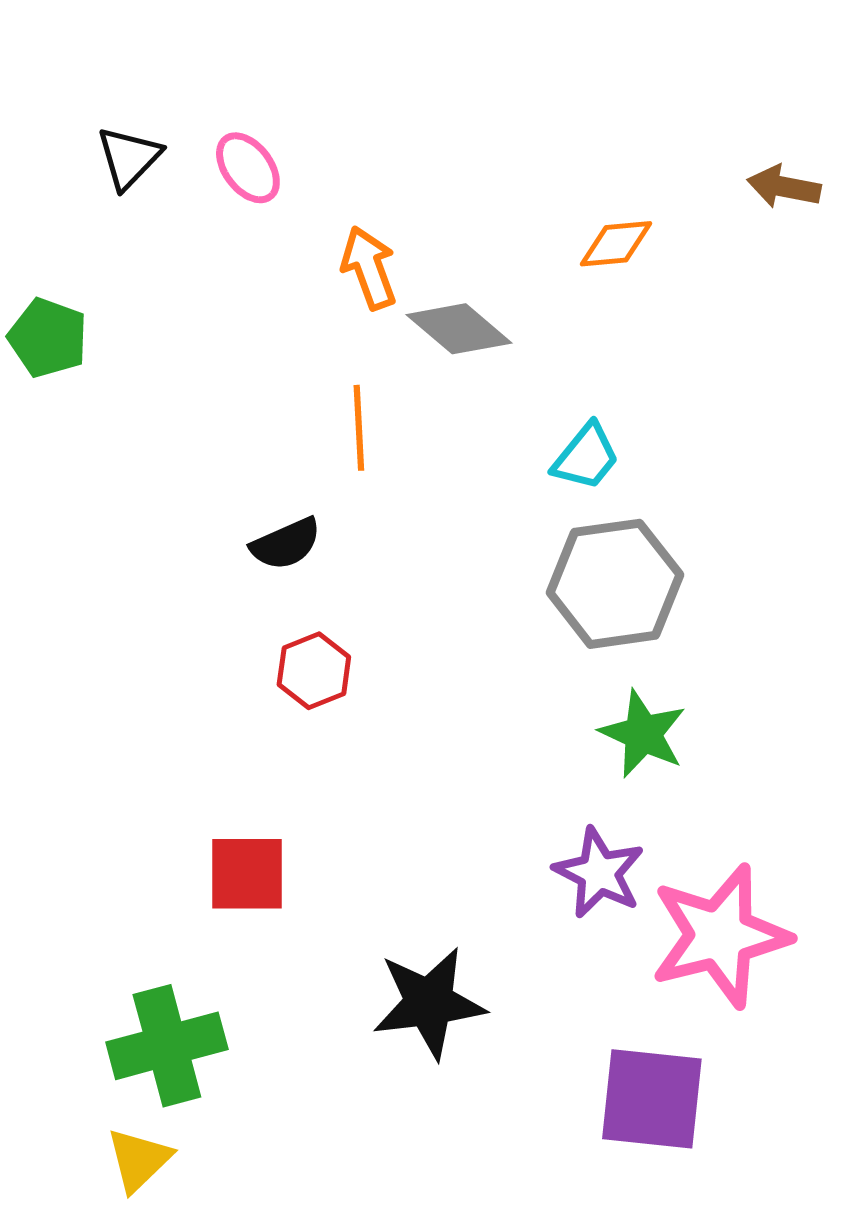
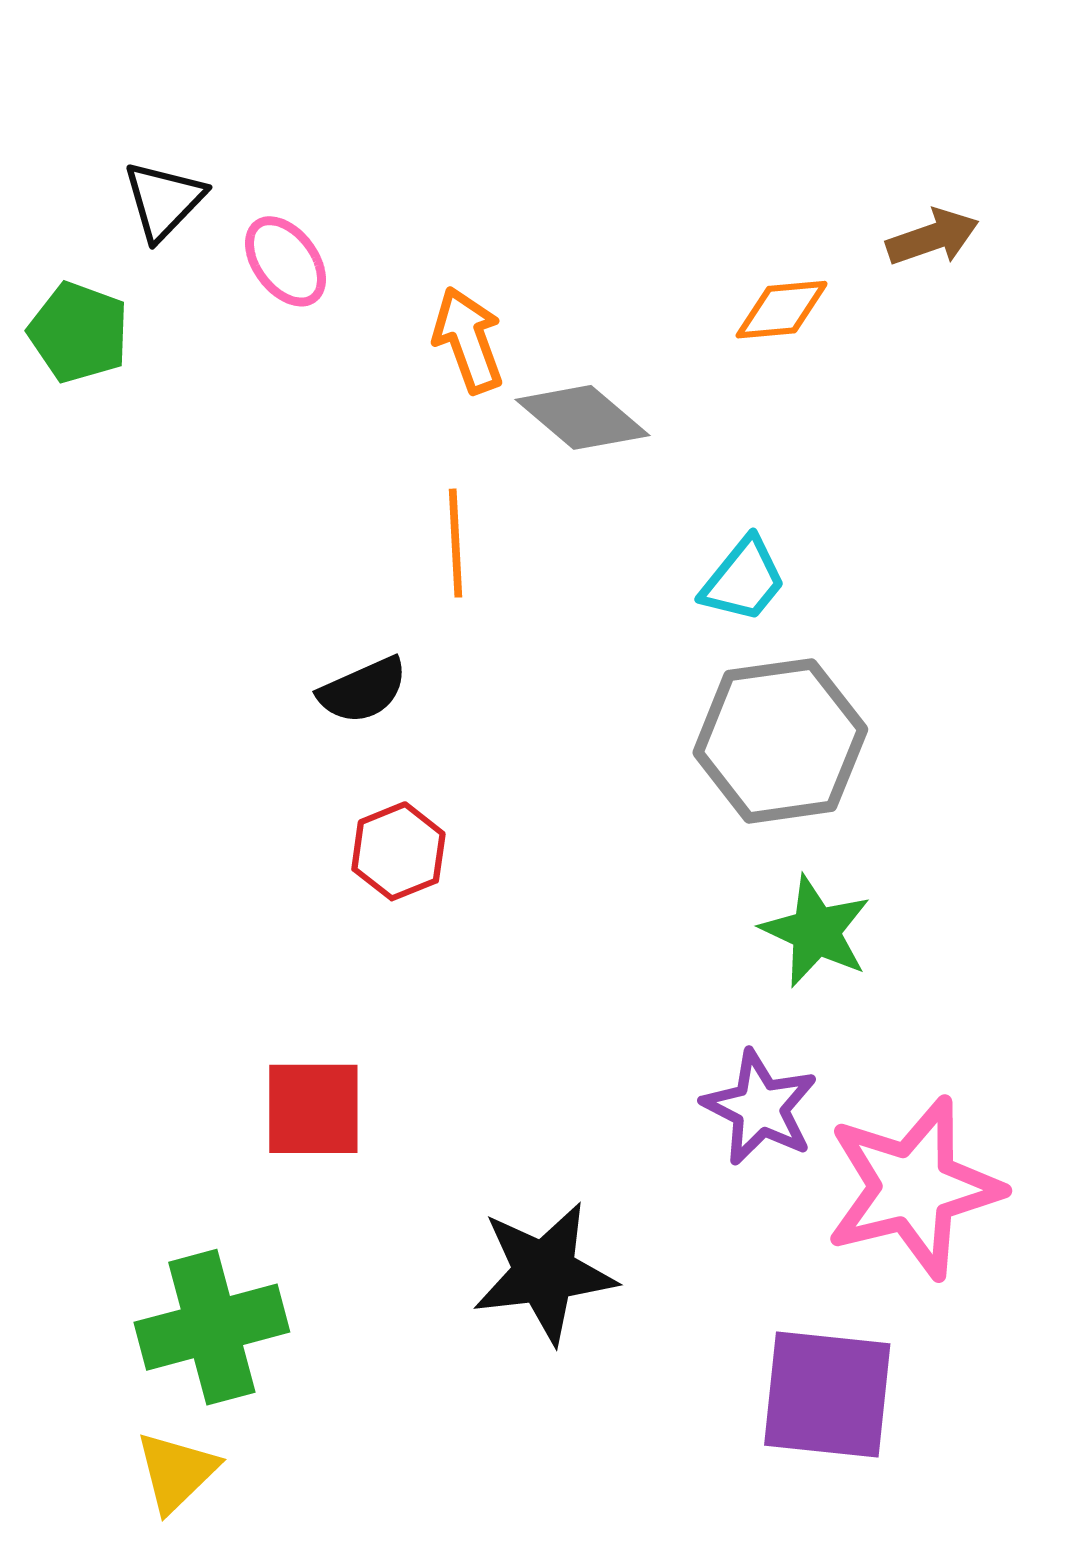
pink ellipse: (248, 168) -> (285, 261), moved
brown arrow: (784, 187) -> (933, 237), moved, turned 150
green pentagon: (48, 338) -> (79, 332), moved

